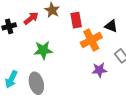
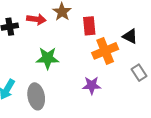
red arrow: (31, 18) -> (36, 19), turned 42
purple star: (99, 70) -> (92, 85), moved

